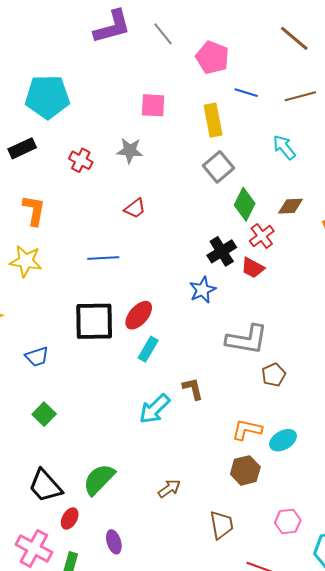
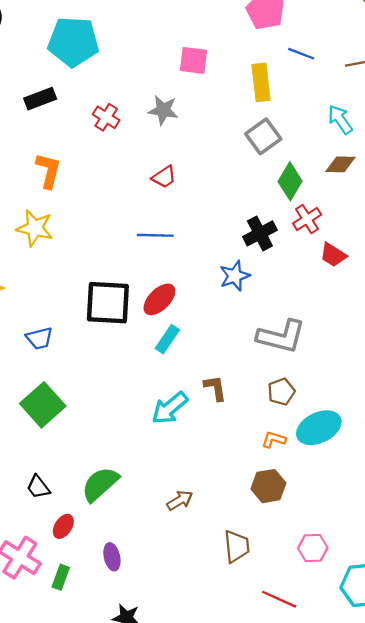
brown diamond: (290, 206) -> (340, 164), moved
blue line: (103, 258) -> (155, 235), moved
red trapezoid: (253, 268) -> (333, 255), moved
brown pentagon: (274, 375) -> (281, 392), moved
green square: (44, 414) -> (43, 405), size x1.6
orange L-shape: (247, 430) -> (274, 440), size x0.7
cyan ellipse: (283, 440) -> (319, 428), moved, size x1.4
black trapezoid: (45, 486) -> (38, 487), size x0.6

